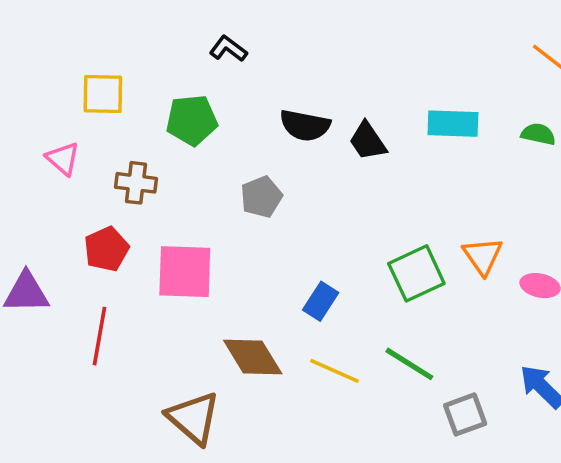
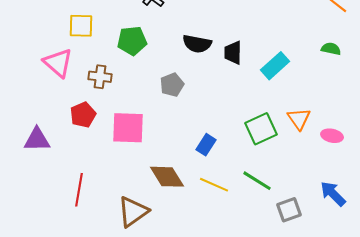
cyan rectangle: (453, 124) -> (275, 66), moved, turned -44
black trapezoid: (368, 141) -> (233, 53), turned 35
pink triangle: (63, 158) -> (58, 63), size x1.5
red line: (99, 336) -> (79, 190), moved
brown triangle: (193, 418) -> (133, 212), turned 44

